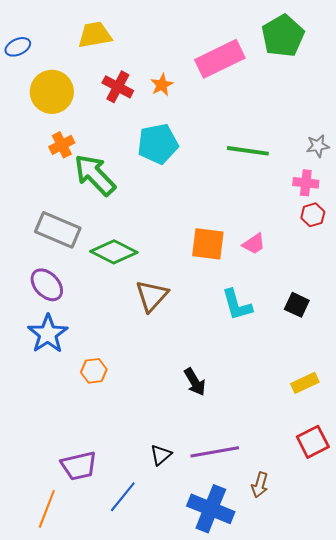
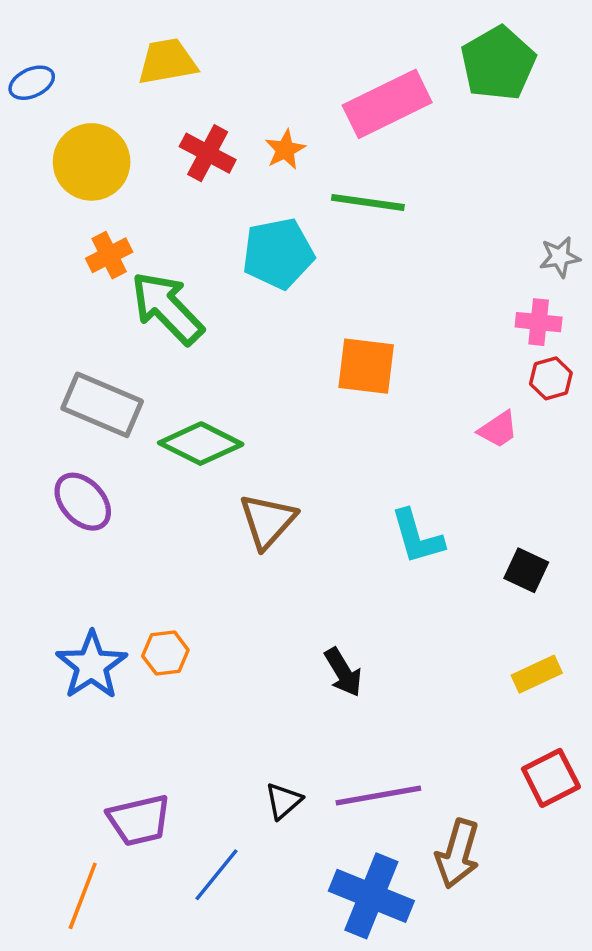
green line: (248, 151) -> (368, 202), moved
orange square: (208, 244) -> (366, 366), moved
pink trapezoid: (254, 244) -> (498, 429), moved
black square: (297, 305) -> (526, 570), moved
blue star: (48, 334) -> (92, 665), moved
brown arrow: (260, 485) -> (458, 854), size x1.5

